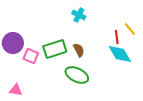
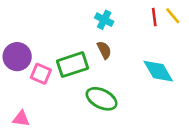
yellow line: (130, 29) -> (173, 16), moved
red line: (117, 37) -> (154, 17), moved
brown semicircle: (79, 50) -> (104, 50), moved

